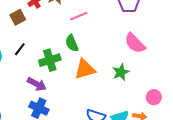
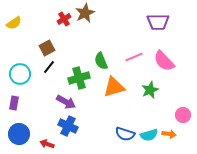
pink line: (79, 16) -> (134, 57), moved
brown square: (18, 17) -> (47, 48), moved

